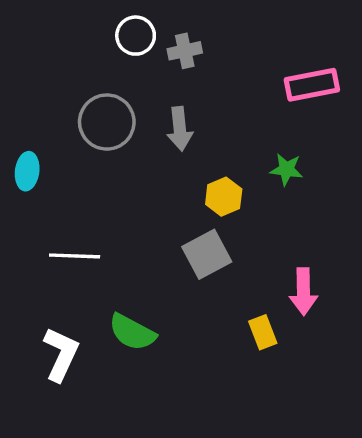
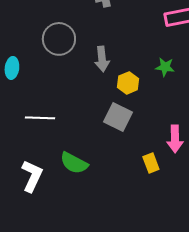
gray arrow: (180, 129) -> (102, 59), moved
gray square: (207, 254) -> (118, 117), turned -36

